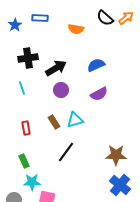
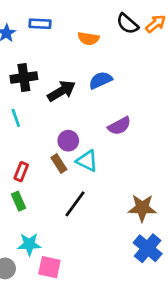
blue semicircle: (96, 65) -> (101, 80), moved
purple circle: (61, 90) -> (68, 141), moved
cyan triangle: (75, 120) -> (87, 161), turned 42
red rectangle: (26, 128) -> (21, 172), turned 32
green rectangle: (24, 161) -> (19, 201), moved

